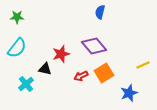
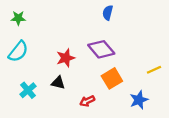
black triangle: (45, 69) -> (58, 83), moved
red arrow: (81, 76) -> (87, 101), moved

